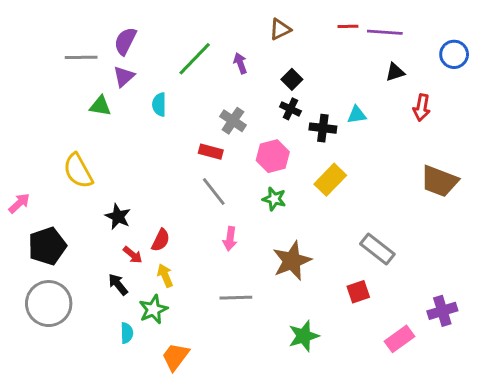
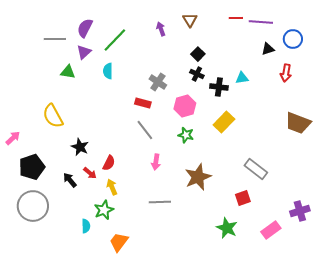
brown triangle: (280, 29) -> (190, 20), turned -35
blue circle: (454, 54) -> (293, 39), moved
green line: (195, 59) -> (115, 40), moved
purple arrow: (240, 63) -> (161, 29), moved
black arrow: (118, 284) -> (70, 180), moved
green star: (304, 336) -> (227, 228), moved, turned -30

